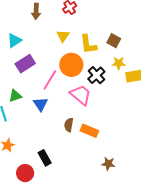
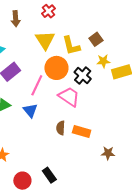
yellow triangle: (63, 36) -> (45, 40), size x1.5
brown square: (114, 41) -> (96, 39), turned 32
black rectangle: (45, 158) -> (49, 175), moved
brown star: (108, 164) -> (108, 153), moved

